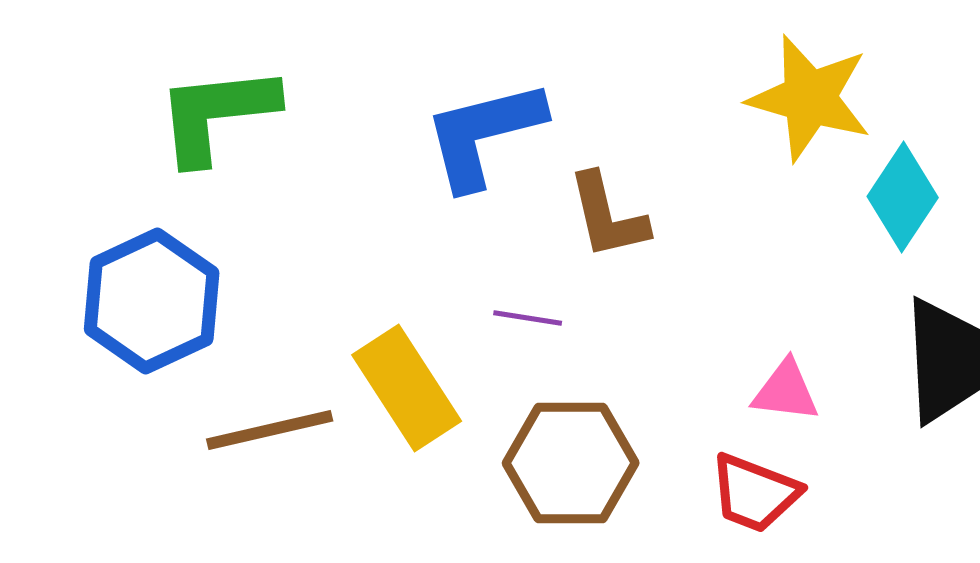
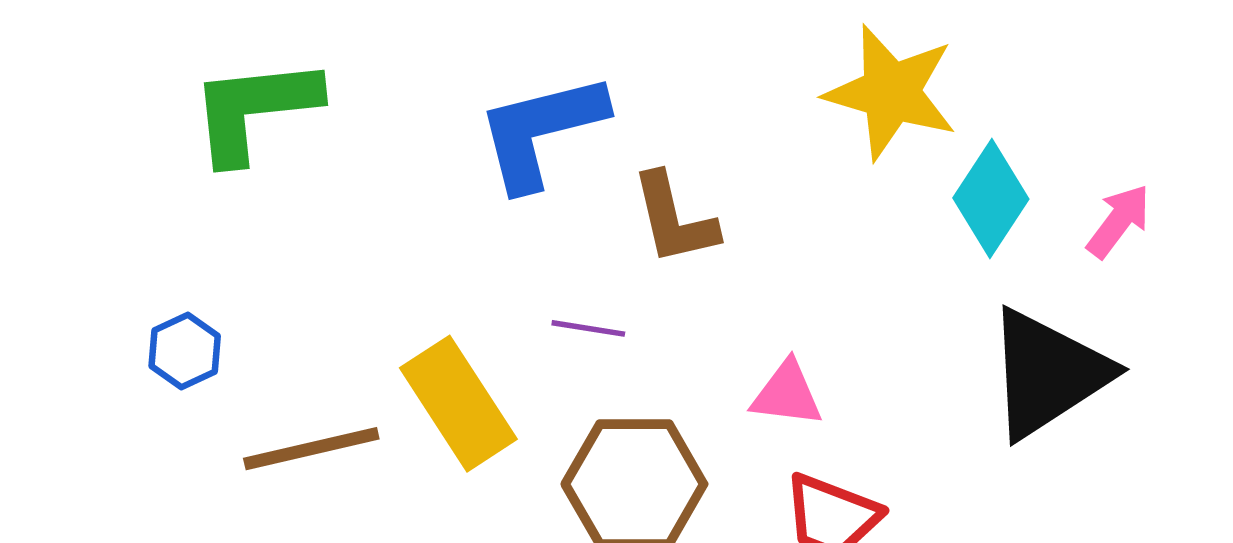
blue hexagon: (152, 301) -> (185, 351), moved, size x0.5
pink triangle: (786, 391) -> (787, 394), moved

